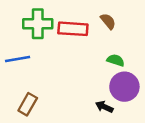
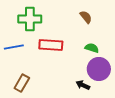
red rectangle: (73, 29) -> (51, 45), moved

